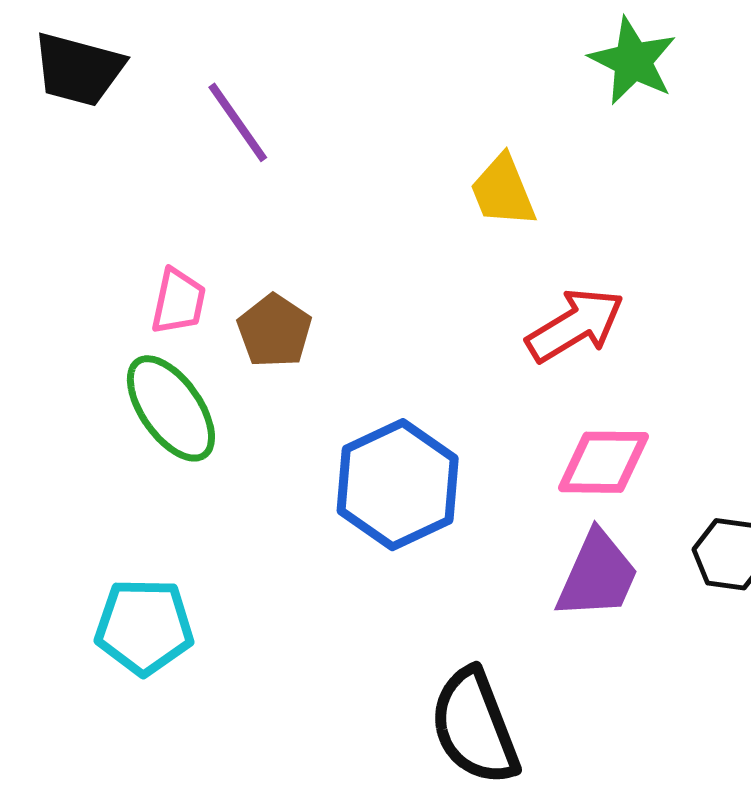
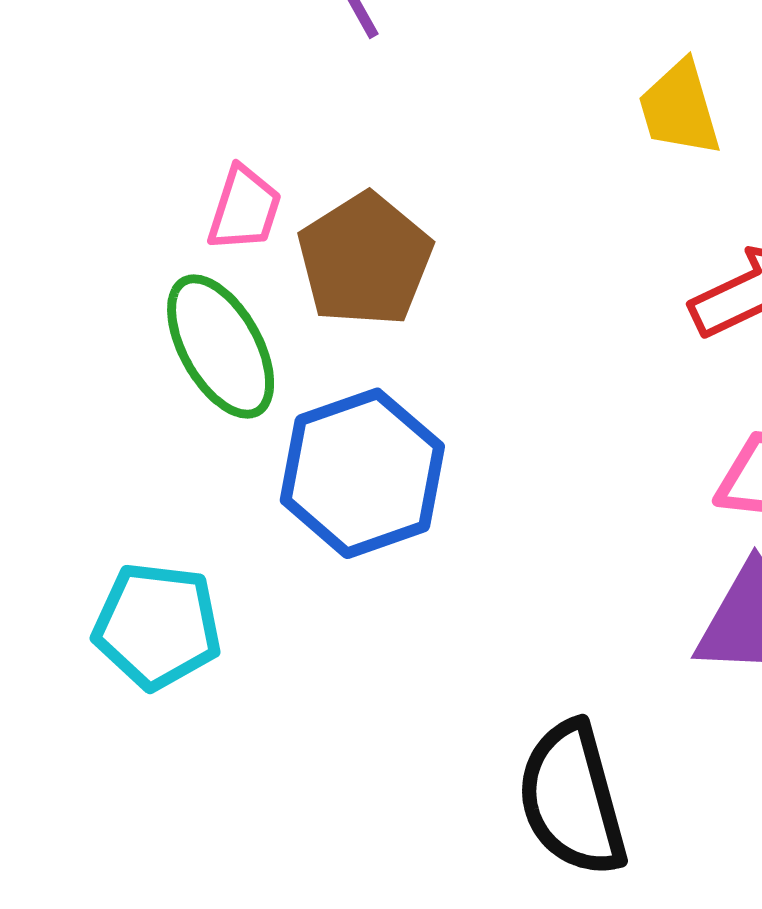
brown pentagon: (274, 331) -> (365, 260), size x1.4
blue hexagon: (398, 485) -> (362, 473), moved

